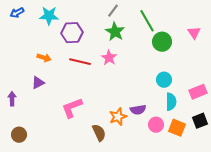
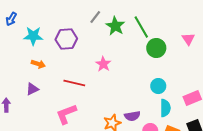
gray line: (113, 11) -> (95, 17), moved
blue arrow: (17, 13) -> (11, 19), turned -32
cyan star: (49, 16) -> (33, 36), moved
green star: (115, 32) -> (115, 26), moved
red line: (80, 62) -> (74, 83), moved

